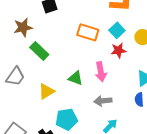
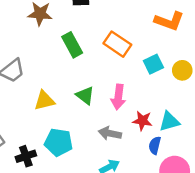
cyan square: (117, 30) -> (153, 64), moved
red star: (118, 50) -> (142, 121), moved
green rectangle: (39, 51) -> (72, 45), moved

